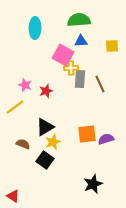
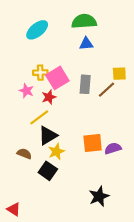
cyan ellipse: (35, 28) -> (37, 30), turned 50
yellow square: (112, 46) -> (119, 74), moved
pink square: (63, 55) -> (57, 78), moved, turned 30
yellow cross: (71, 68) -> (40, 73), moved
brown line: (100, 84) -> (106, 90), turned 72
yellow line: (15, 107) -> (39, 117), moved

